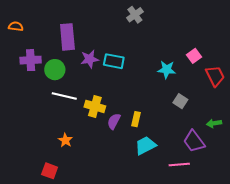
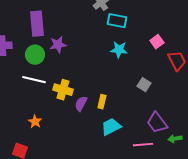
cyan rectangle: (114, 61) -> (117, 21), moved
green circle: (55, 70) -> (35, 55), moved
cyan star: (167, 70) -> (119, 50), moved
green arrow: (214, 123) -> (175, 139), moved

